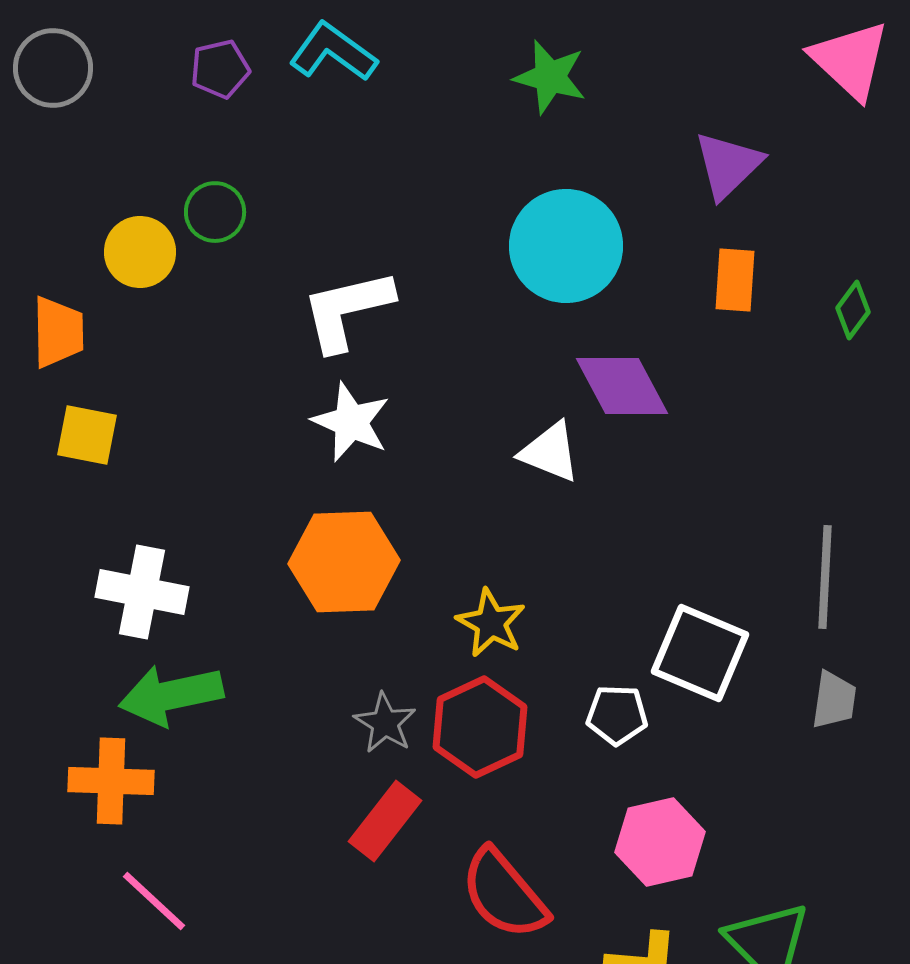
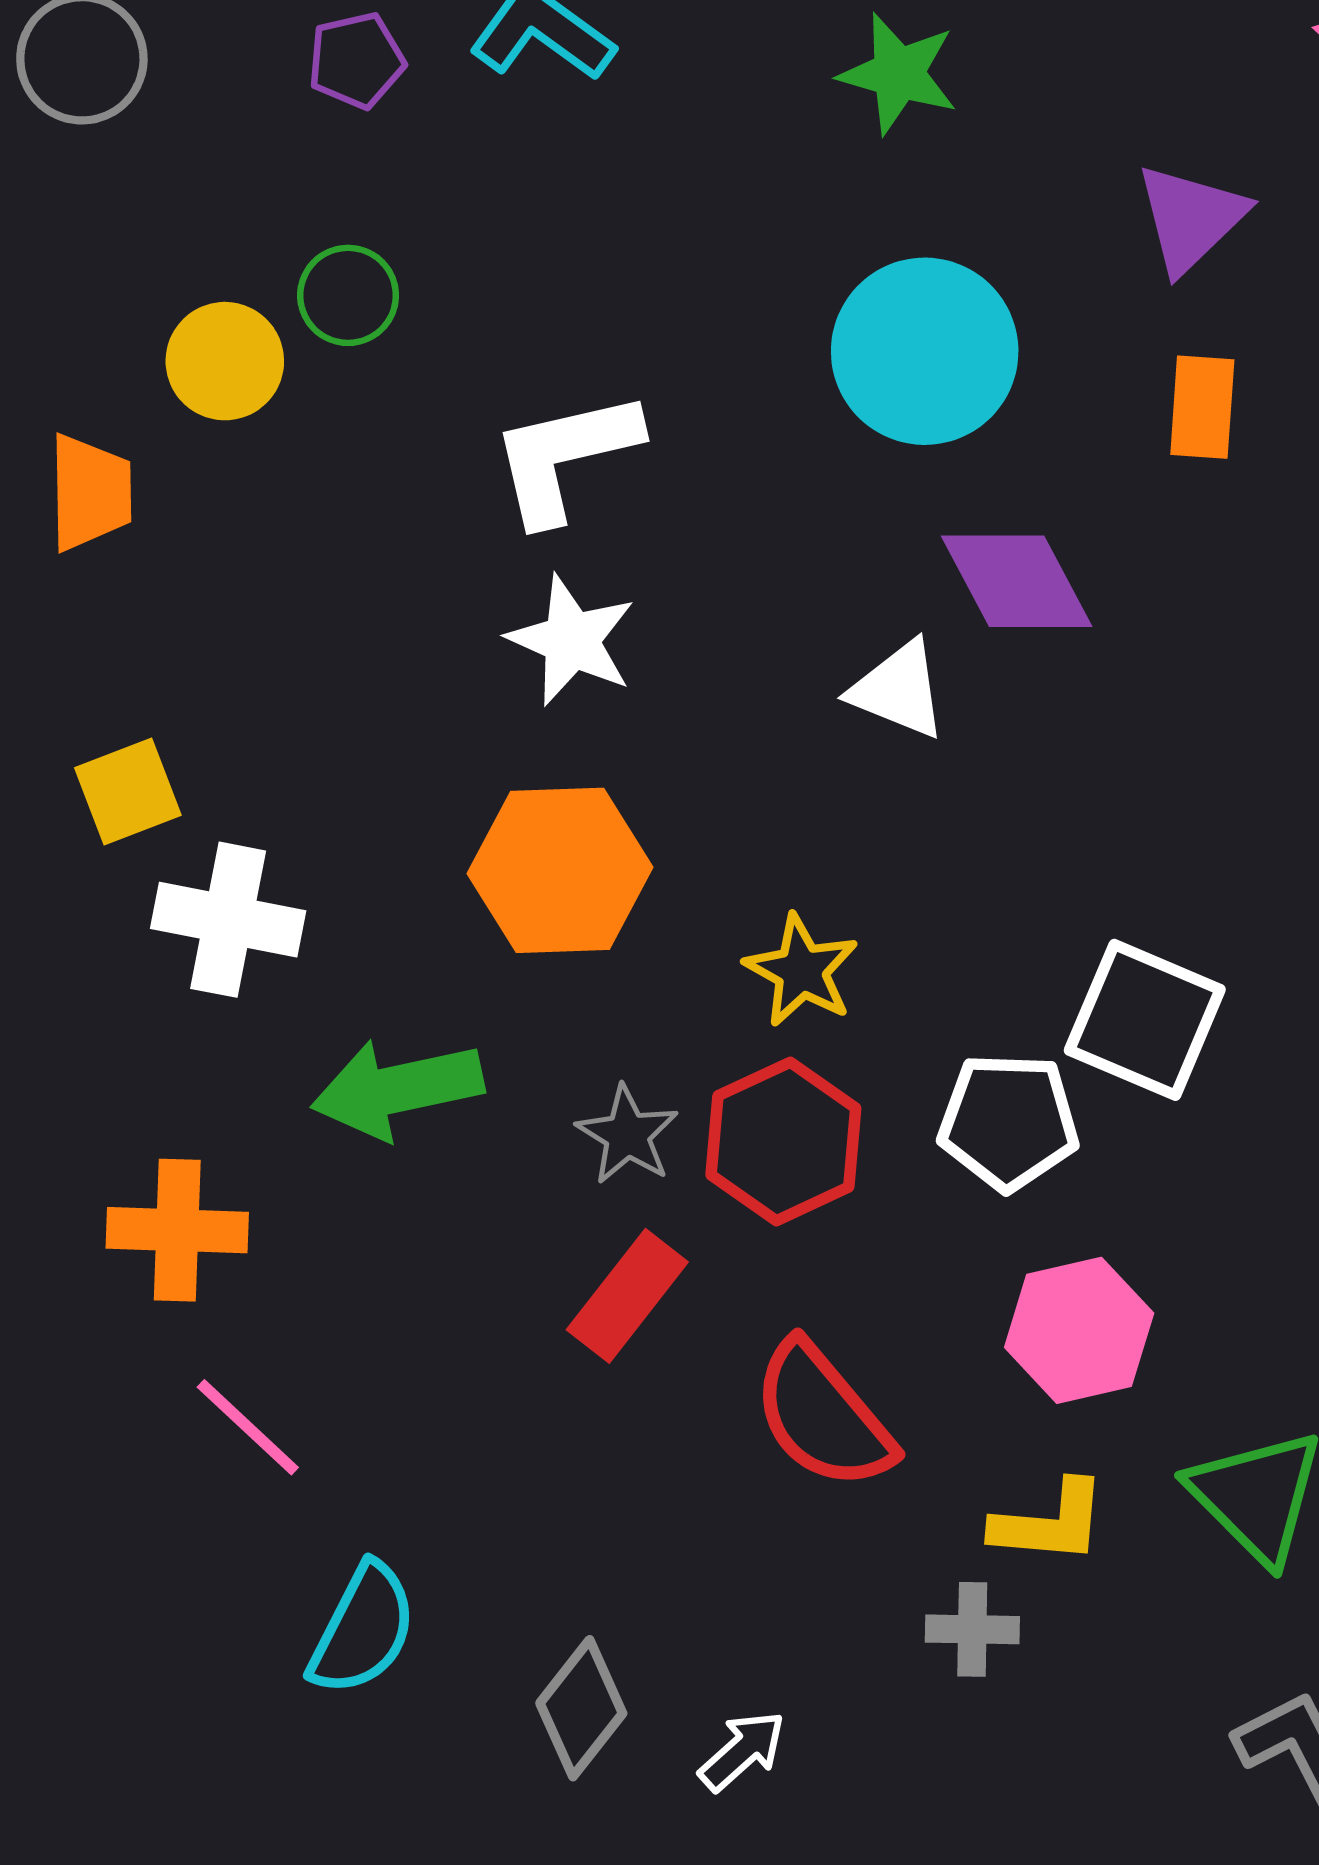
yellow square: (87, 435) -> (128, 792), moved, turned -32
green arrow: (171, 695) -> (397, 1089), moved
white pentagon: (617, 715) -> (1008, 1122), size x1.4

